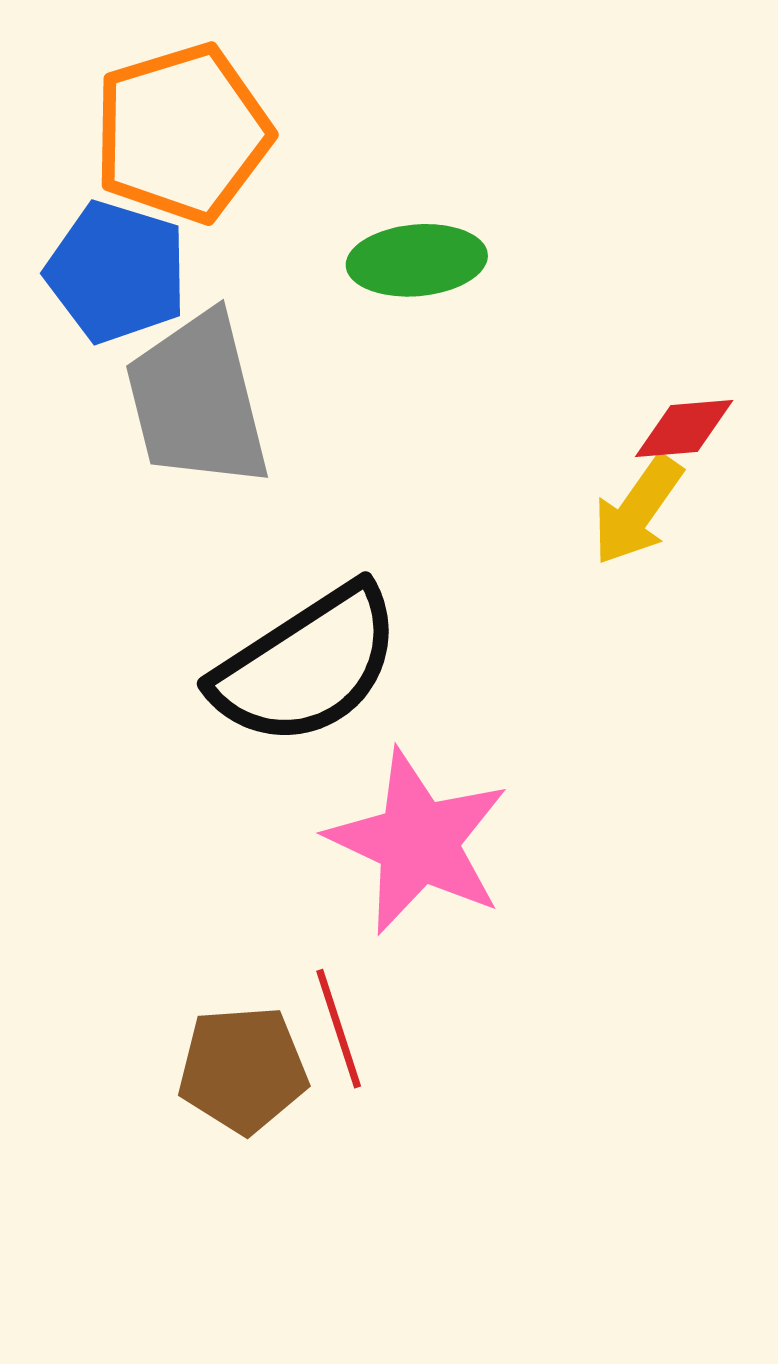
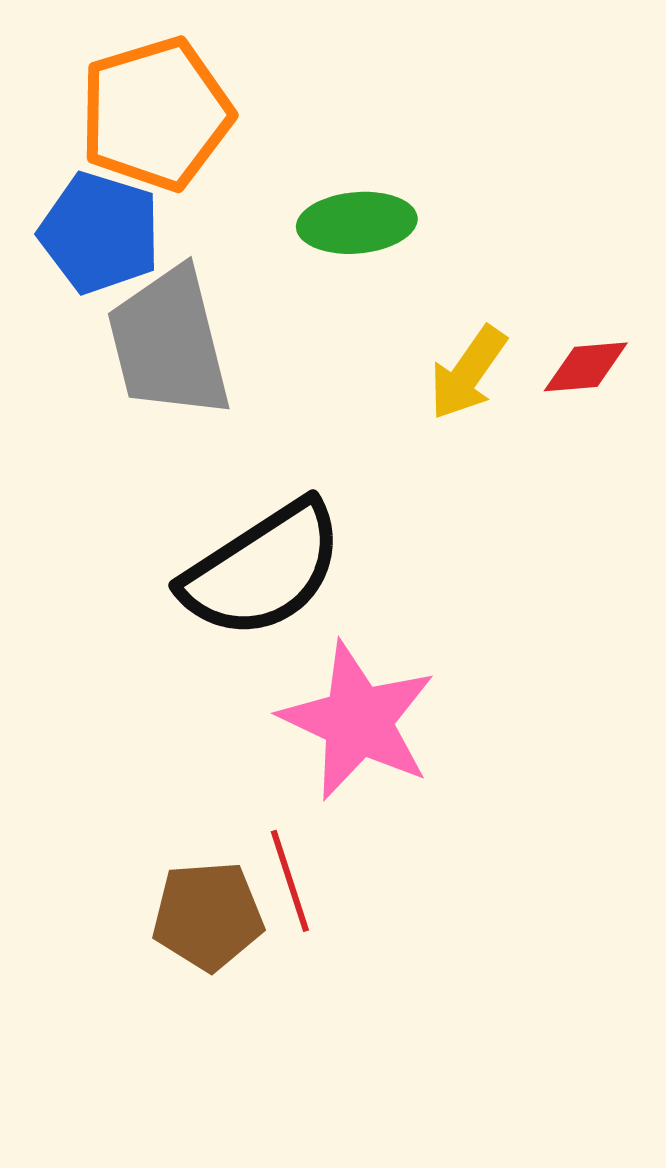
yellow arrow: (637, 510) -> (468, 373), moved

